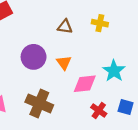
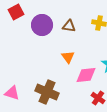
purple circle: (34, 57) -> (42, 25), moved

